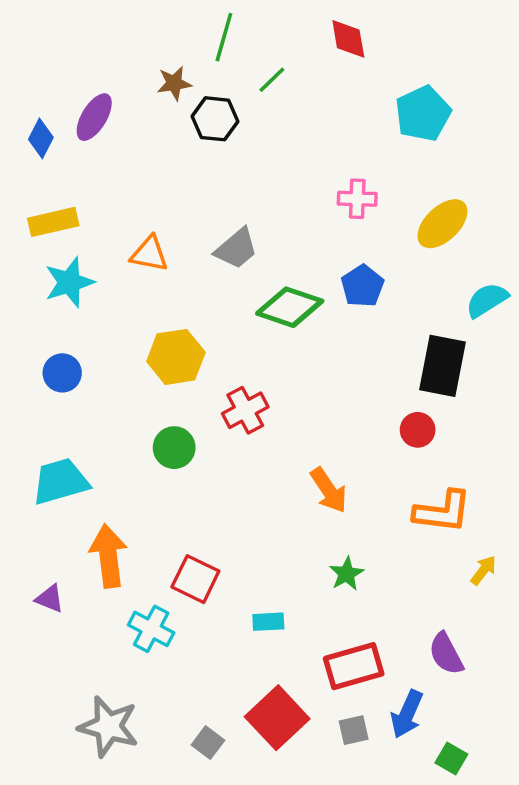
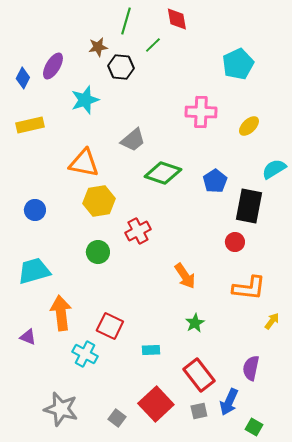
red diamond: (348, 39) -> (177, 19), moved
pink cross: (357, 199) -> (201, 112), size x1.4
yellow ellipse: (442, 224) -> (249, 126), size x0.7
orange triangle: (149, 254) -> (84, 163), moved, size x1.4
cyan star: (69, 282) -> (85, 100), moved
blue pentagon: (363, 286) -> (215, 181), moved
purple semicircle: (446, 654) -> (251, 368), turned 40
red rectangle: (354, 666) -> (199, 375), turned 68

